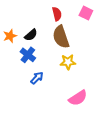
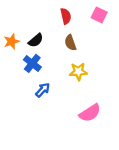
brown semicircle: (61, 37) -> (70, 43), size x0.6

